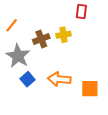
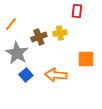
orange square: (90, 89) -> (86, 59), moved

